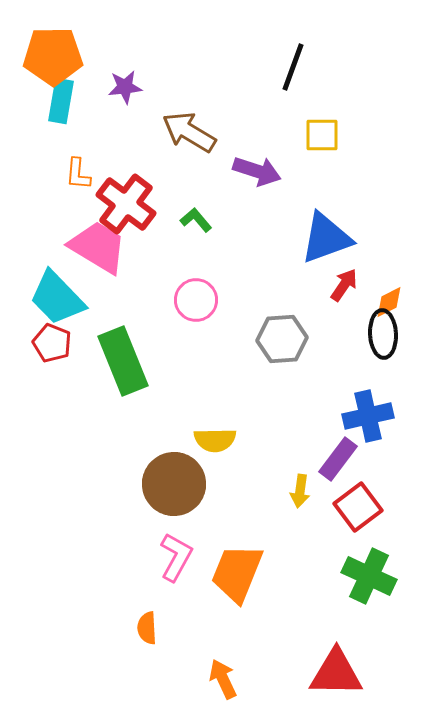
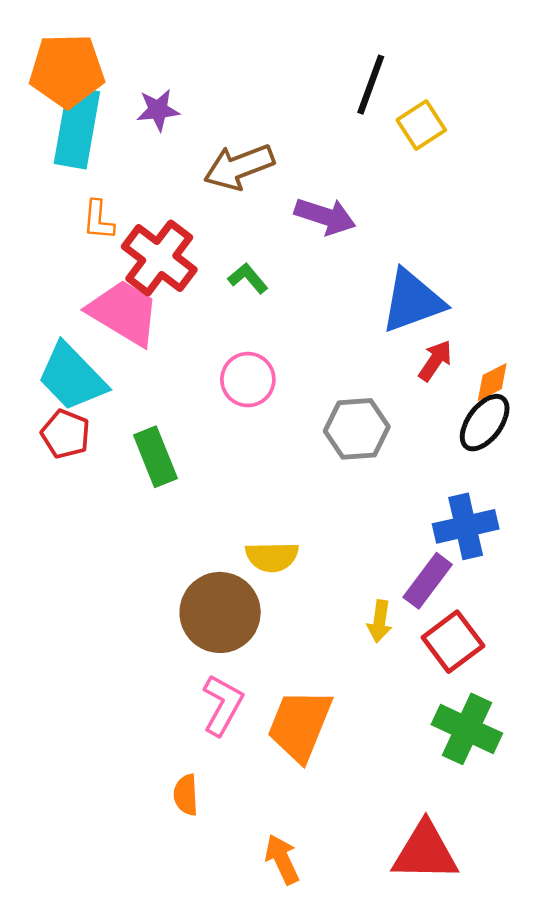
cyan rectangle: (61, 101) -> (77, 128), size x1.4
brown arrow: (189, 132) -> (239, 167), turned -52
yellow square: (322, 135) -> (421, 125), moved, turned -33
black ellipse: (383, 334) -> (485, 423), turned 39
green rectangle: (123, 361) -> (155, 457), size x0.7

